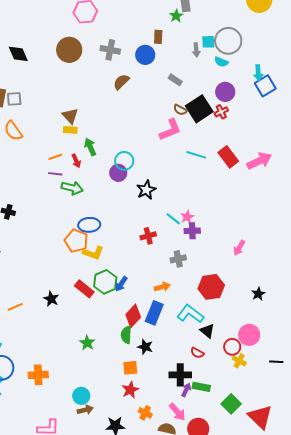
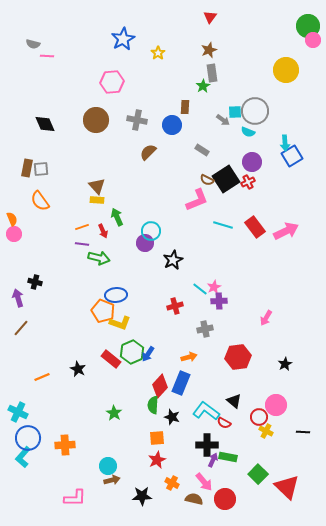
gray arrow: (196, 50) -> (223, 120), turned -48
cyan L-shape: (190, 314) -> (206, 411), moved

